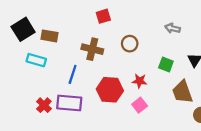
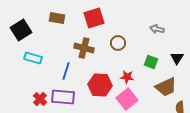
red square: (103, 16) -> (94, 18), size x1.5
brown rectangle: (49, 36) -> (57, 18), moved
brown trapezoid: (182, 92) -> (166, 87), turned -95
pink square: (140, 105) -> (127, 99), size x1.5

